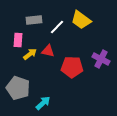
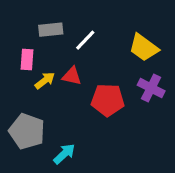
yellow trapezoid: (81, 20) -> (144, 48), moved

